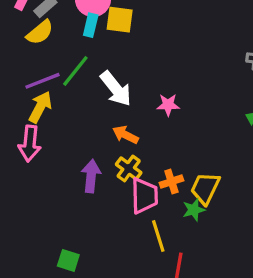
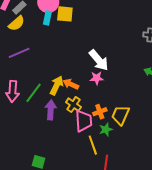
green line: (75, 71) -> (34, 93), moved
white arrow: (116, 89) -> (99, 60), moved
pink star: (168, 105) -> (97, 78), moved
yellow arrow: (40, 107) -> (57, 85), moved
green star: (194, 210) -> (106, 129), moved

